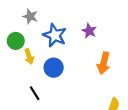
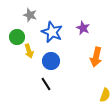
black line: (35, 93) -> (46, 84), moved

